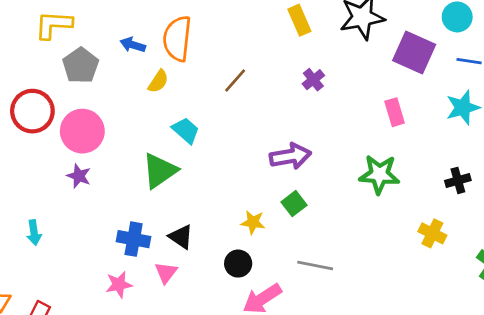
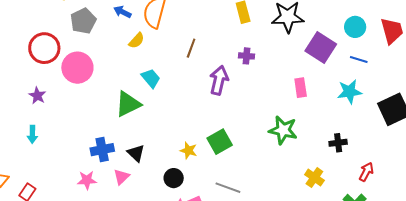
purple cross: (313, 80) -> (247, 56), turned 35
brown line: (235, 81) -> (191, 48), turned -30
purple arrow: (290, 156) -> (219, 80), moved, turned -76
purple star: (79, 176) -> (37, 96), moved
green square: (294, 204) -> (220, 142), size x1.4
blue cross: (134, 239) -> (102, 150), turned -30

